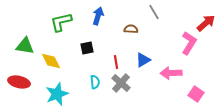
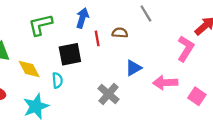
black square: (87, 48) -> (70, 54), size x1.5
red line: (116, 62) -> (97, 38), moved
cyan semicircle: (95, 82) -> (57, 80), moved
pink square: (196, 94) -> (197, 96), moved

